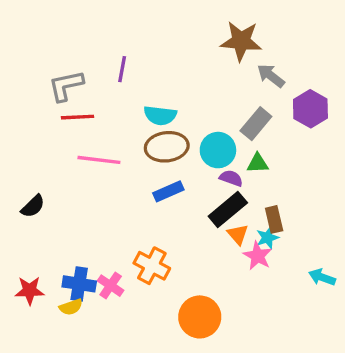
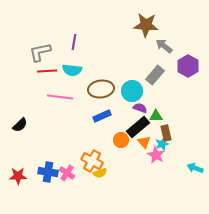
cyan semicircle: (160, 115) -> (72, 70), moved
green triangle: (258, 163) -> (156, 116), moved
yellow semicircle: (71, 307) -> (100, 173), moved
orange circle: (200, 317) -> (121, 140), moved, size x0.6

